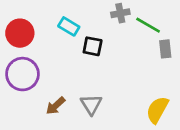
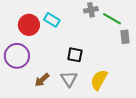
red circle: (20, 33) -> (29, 25), moved
black square: (93, 46) -> (75, 55), moved
yellow semicircle: (157, 110) -> (99, 80), moved

